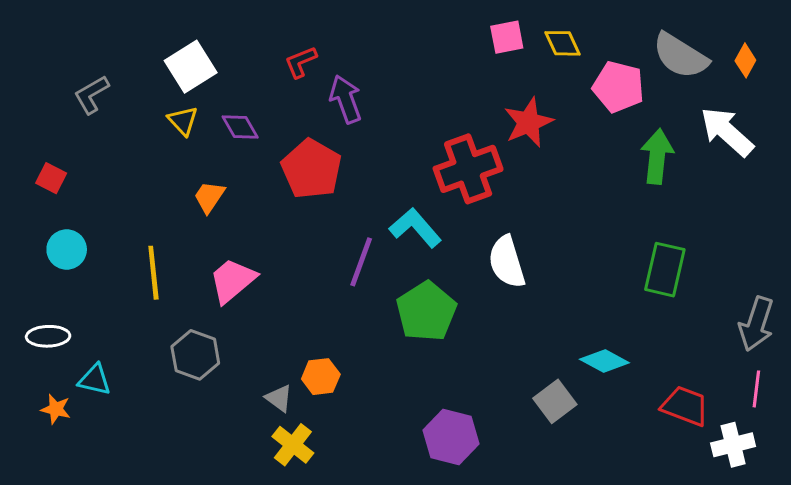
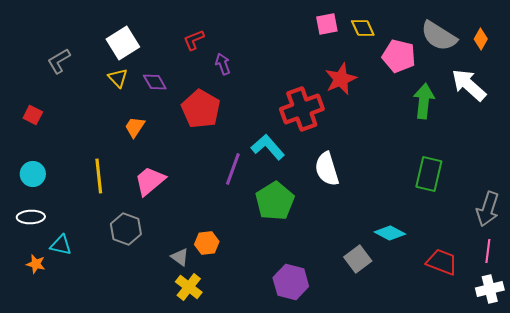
purple arrow: (346, 99) -> (223, 64), size x0.7
cyan circle: (67, 249) -> (33, 174), moved
white cross: (733, 445) -> (490, 289), moved

